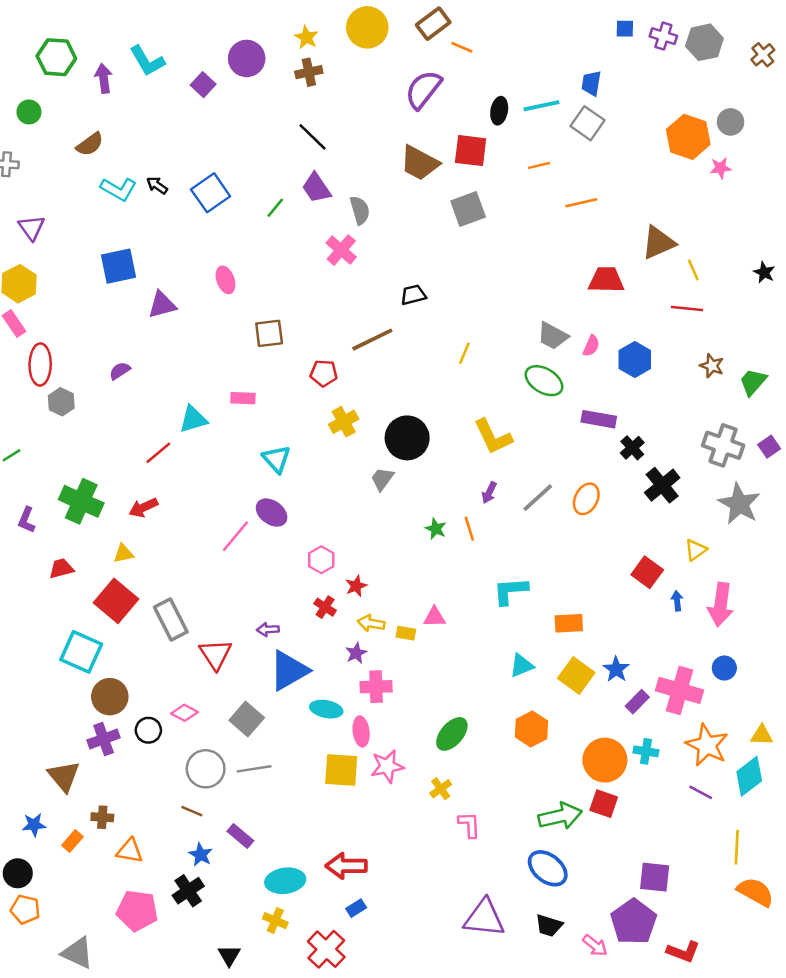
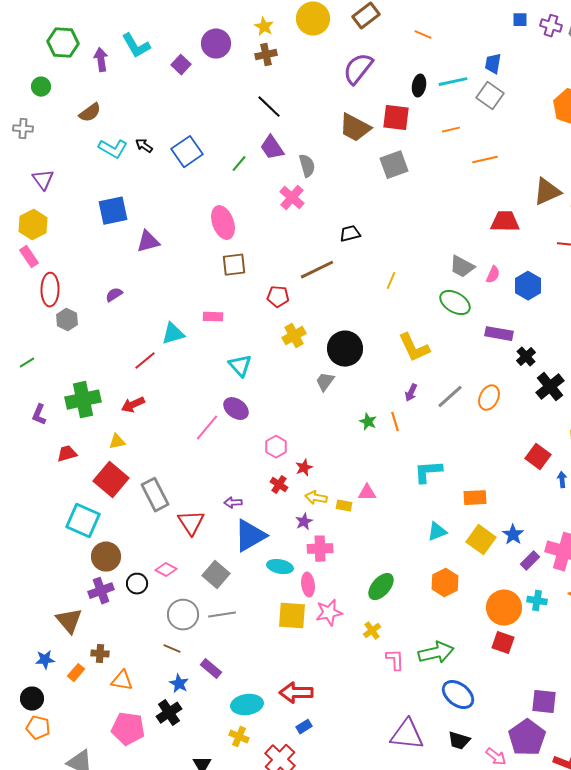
orange line: (462, 47) -> (423, 35), moved
pink ellipse: (225, 280) -> (223, 223), moved, size x1.5
green cross: (81, 501) -> (83, 400), turned -36
green arrow: (560, 816) -> (436, 653), moved

